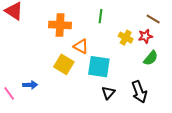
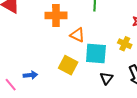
yellow cross: (126, 38) -> (125, 44), moved
yellow square: (64, 64) -> (68, 65), moved

